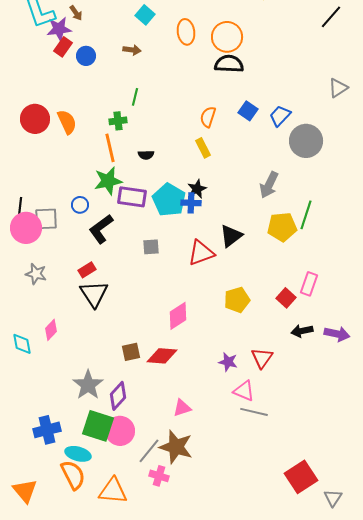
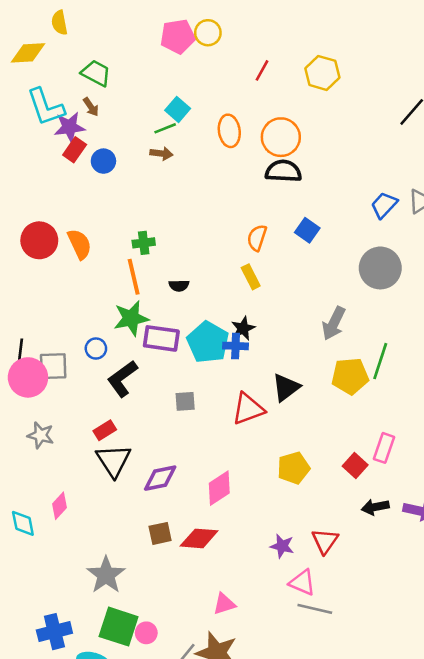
green line: (135, 97) -> (165, 128), moved, turned 54
blue trapezoid: (280, 116) -> (384, 205), moved
purple diamond: (118, 396) -> (160, 478), moved, turned 36
pink circle: (120, 431) -> (146, 633), size x0.6

